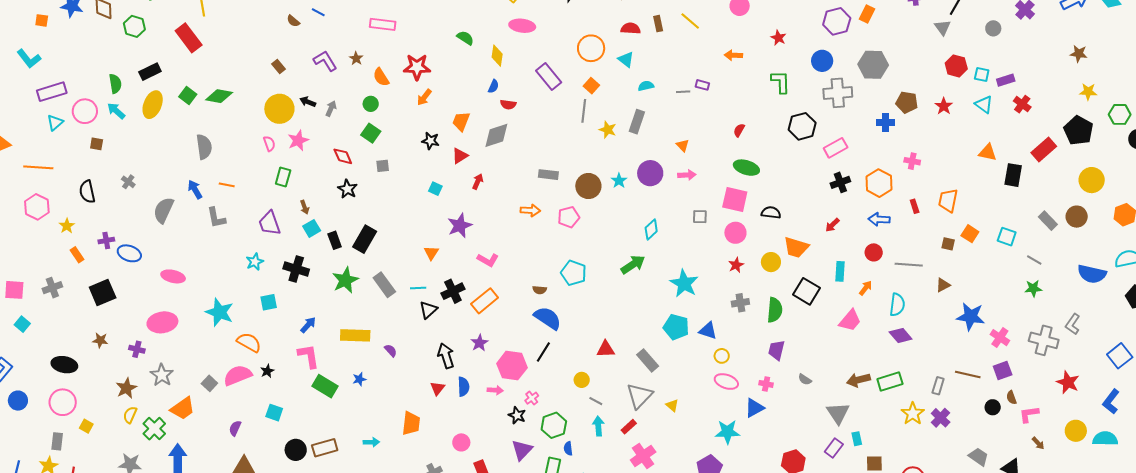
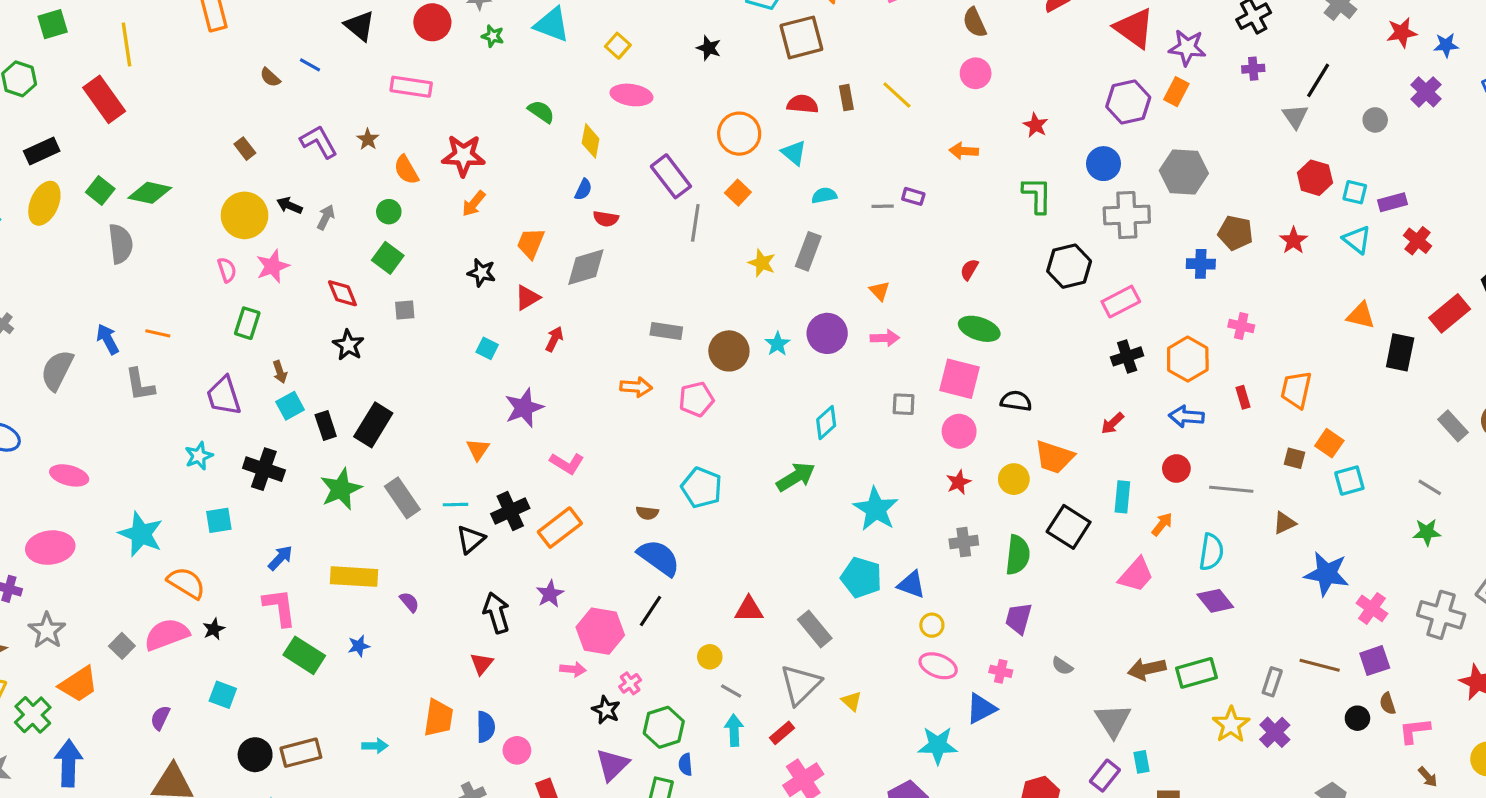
gray line: (584, 111) -> (695, 223), moved
gray semicircle: (204, 147) -> (121, 244), moved
cyan square: (1007, 237) -> (1349, 481), moved, turned -36
blue semicircle: (463, 387) -> (486, 727), moved

